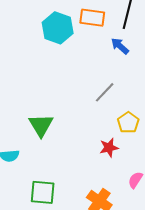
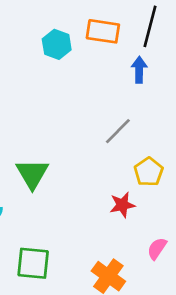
cyan hexagon: (58, 28) -> (57, 44), size x0.7
blue arrow: (120, 46) -> (139, 70), turned 48

